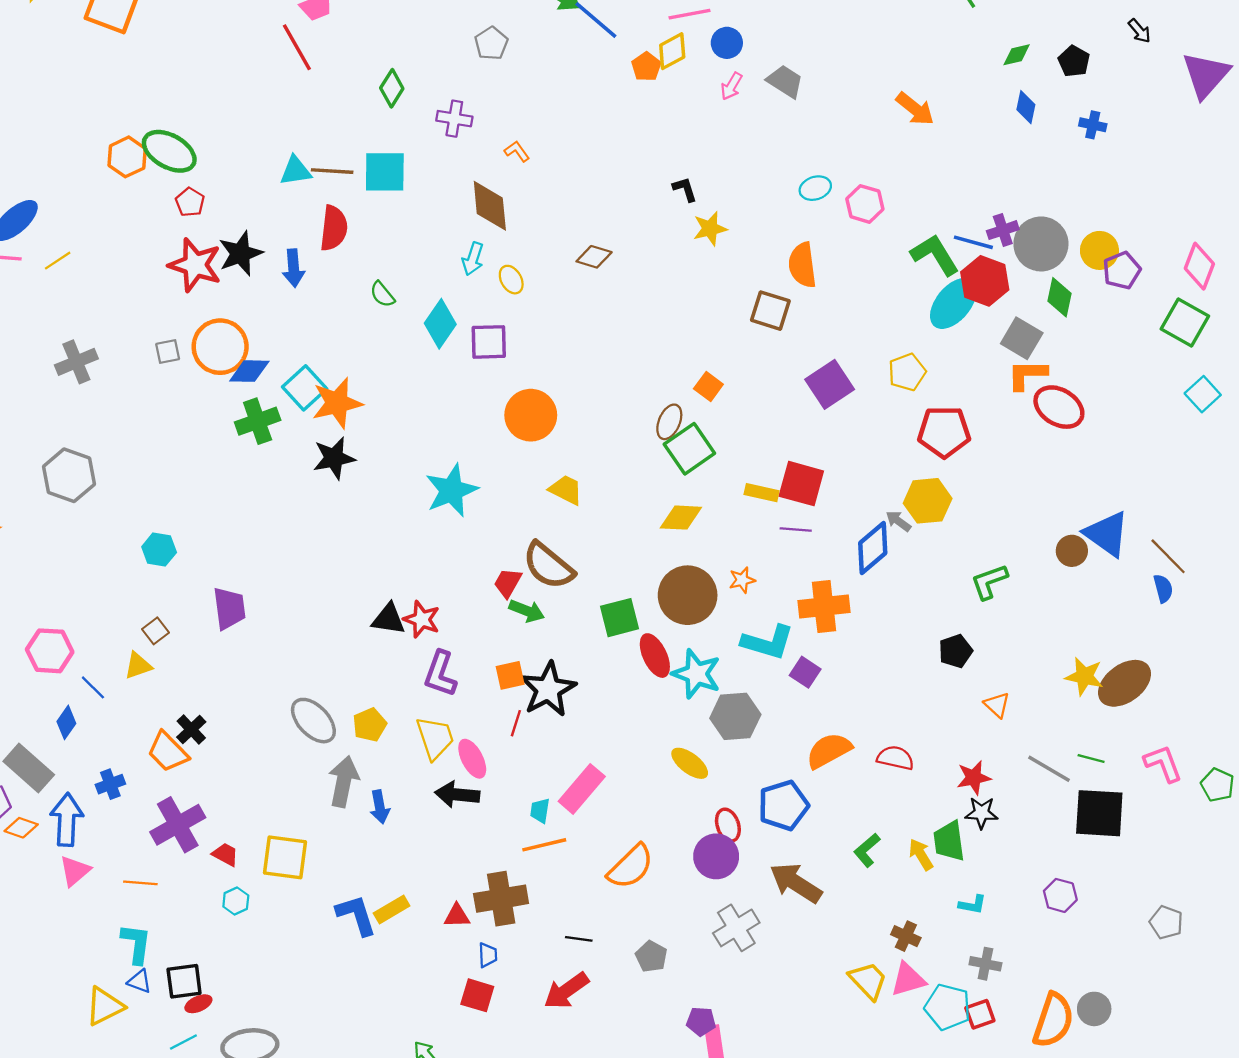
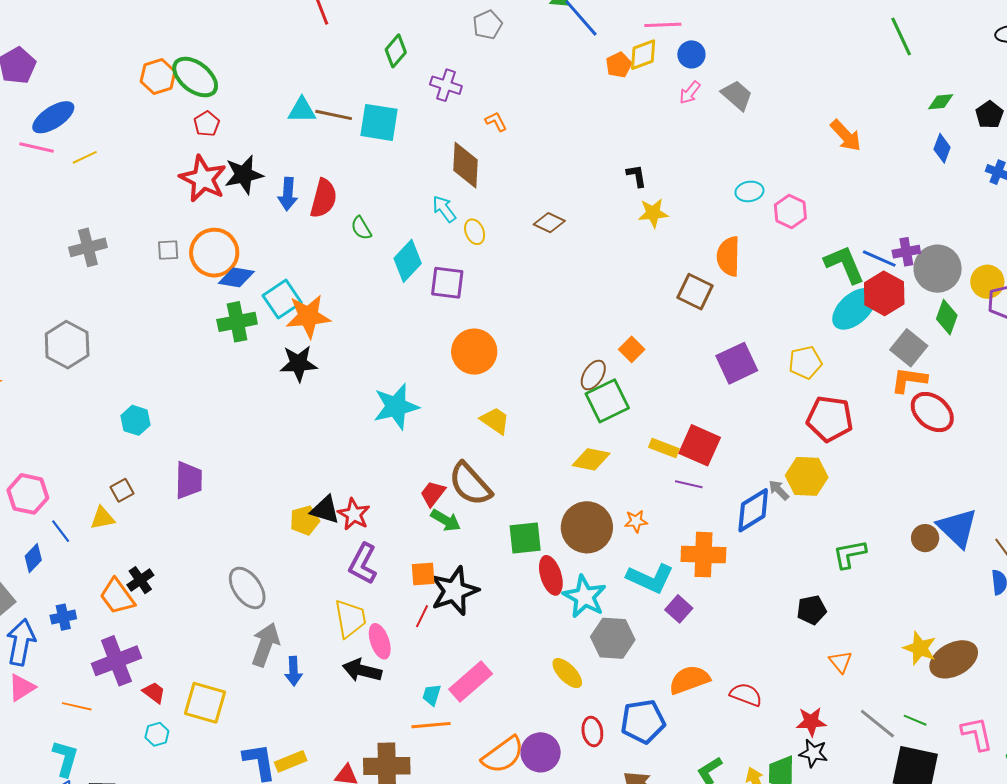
red semicircle: (334, 228) -> (324, 198), moved
cyan arrow: (473, 259) -> (444, 209), turned 116
yellow pentagon: (370, 725) -> (305, 520), moved
purple circle: (716, 856) -> (541, 752), moved

